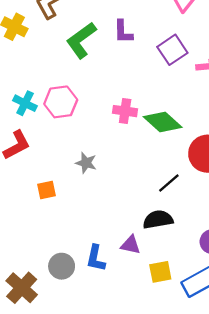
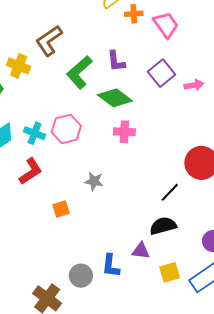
green diamond: (163, 122) -> (115, 98), moved

